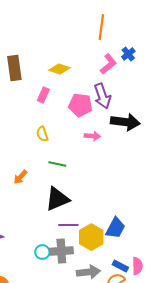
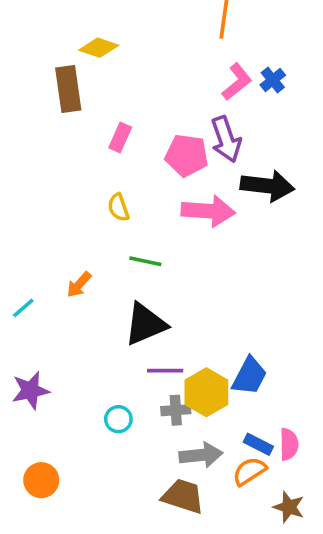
blue cross: (128, 54) -> (273, 80), moved
yellow diamond: (59, 69) -> (99, 48), moved
pink arrow: (92, 136) -> (208, 211), size x1.8
gray cross: (61, 251) -> (176, 410), moved, size x0.7

